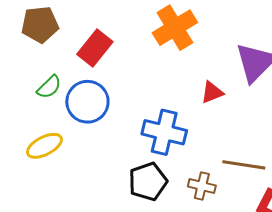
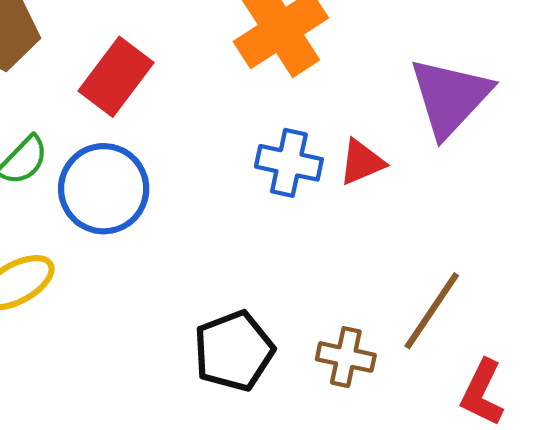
blue cross: (164, 132) -> (289, 163), moved, size x0.7
brown line: (244, 165) -> (432, 311), turned -63

